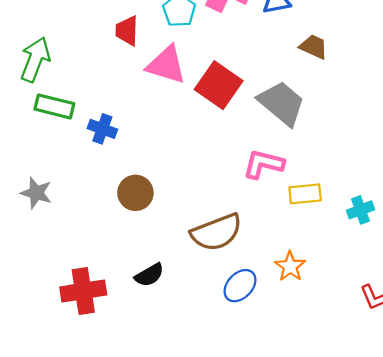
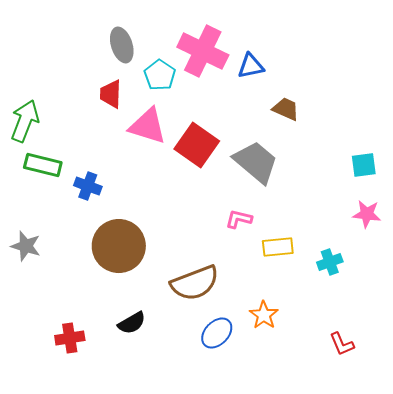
pink L-shape: (263, 164) -> (239, 219), size x0.7
brown circle: (135, 193) -> (119, 246), size x1.6
red cross: (83, 291) -> (70, 338), size x0.7

